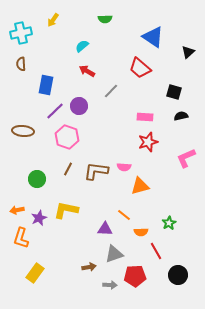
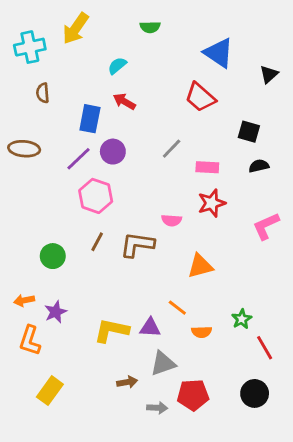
yellow arrow: (53, 20) -> (76, 28), size x1.6
brown semicircle: (21, 64) -> (43, 93), moved
blue rectangle: (46, 85) -> (90, 119), moved
gray line: (111, 91) -> (172, 149), moved
brown ellipse: (23, 131) -> (24, 149), moved
pink semicircle: (124, 167) -> (172, 220), moved
yellow L-shape: (66, 210) -> (111, 330), moved
red line: (156, 251) -> (265, 348), moved

